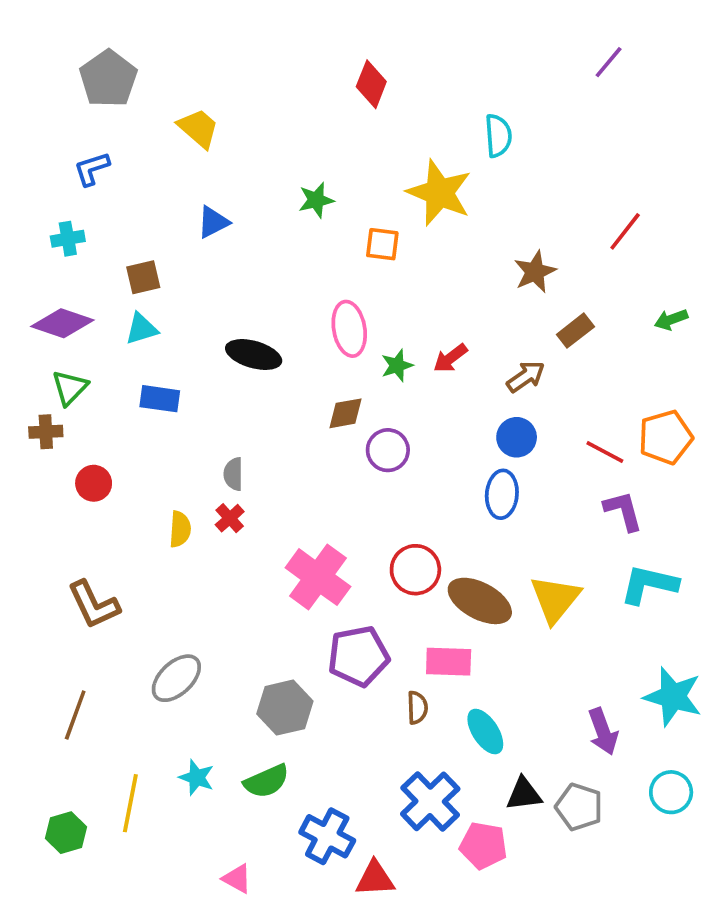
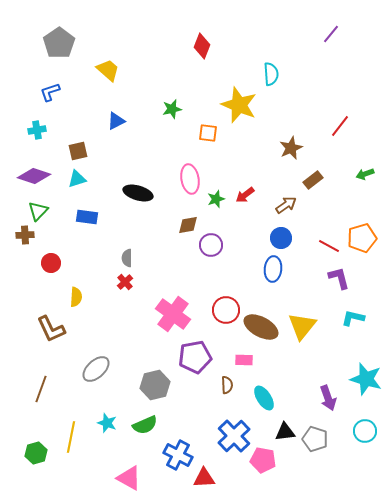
yellow semicircle: (180, 529) -> (76, 297), moved
cyan L-shape: (649, 584) -> (353, 318), size x0.7
pink rectangle: (449, 662) -> (244, 360), size x0.7
pink triangle: (237, 879) -> (129, 478), size x1.5

